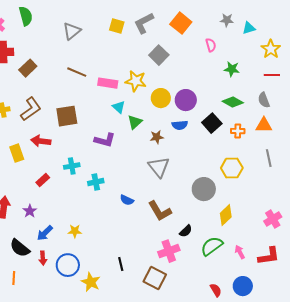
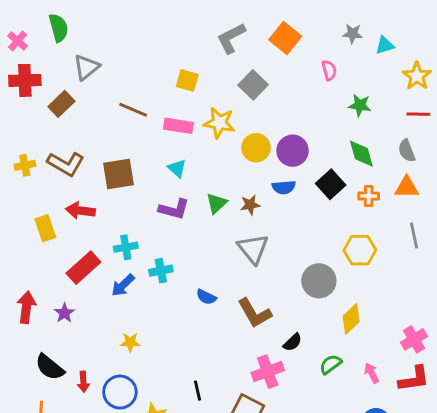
yellow square: (117, 26) -> (187, 80), moved
gray triangle: (72, 31) -> (86, 67), moved
green diamond: (233, 102) -> (361, 154), turned 45
cyan triangle: (119, 107) -> (177, 168), moved
brown L-shape: (31, 109) -> (66, 164), turned 65
green triangle: (135, 122) -> (216, 203), moved
red rectangle: (43, 180) -> (83, 268), size x1.6
pink cross: (273, 219) -> (414, 339), moved
blue arrow: (45, 233) -> (123, 285), moved
green semicircle: (212, 246) -> (331, 364), size x0.7

